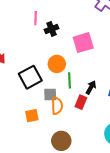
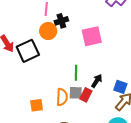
orange circle: (57, 64) -> (48, 31), moved
black square: (30, 77) -> (28, 51), moved
gray square: (50, 95) -> (76, 93), moved

